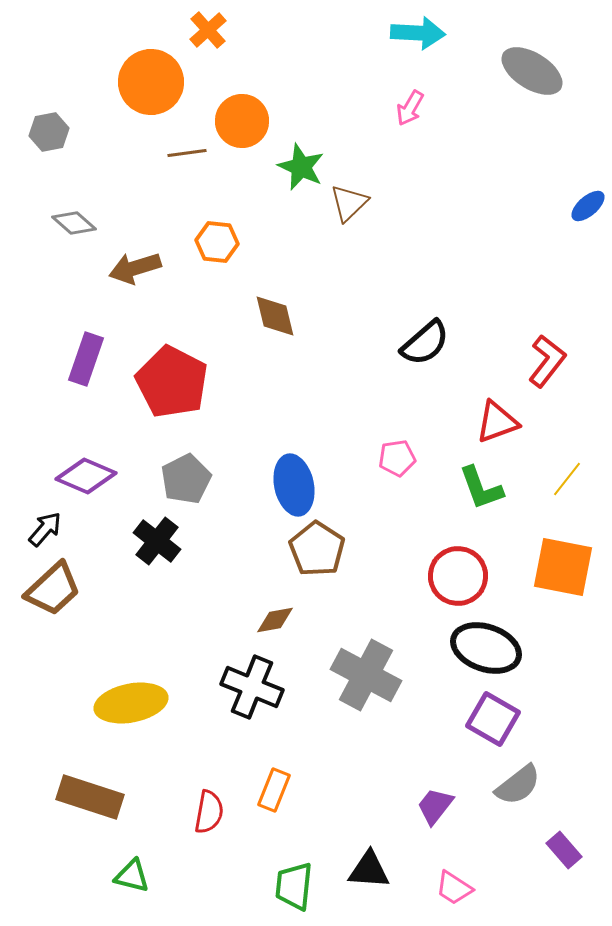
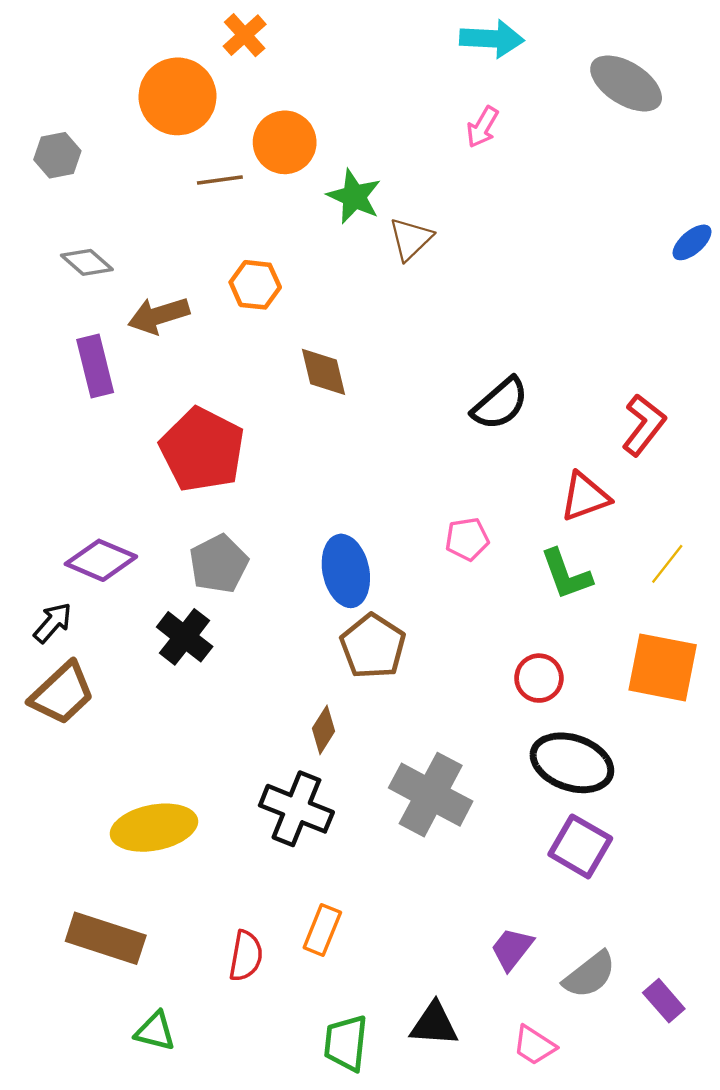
purple rectangle: (86, 359) -> (95, 366), moved, turned -33
red circle: (458, 576) -> (539, 678), size x0.7
brown diamond: (275, 620) -> (324, 730), turned -48
gray semicircle: (518, 785) -> (590, 975), moved

